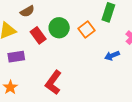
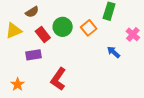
blue arrow: (112, 56) -> (113, 52), turned 64
purple rectangle: (16, 57) -> (34, 55), moved

